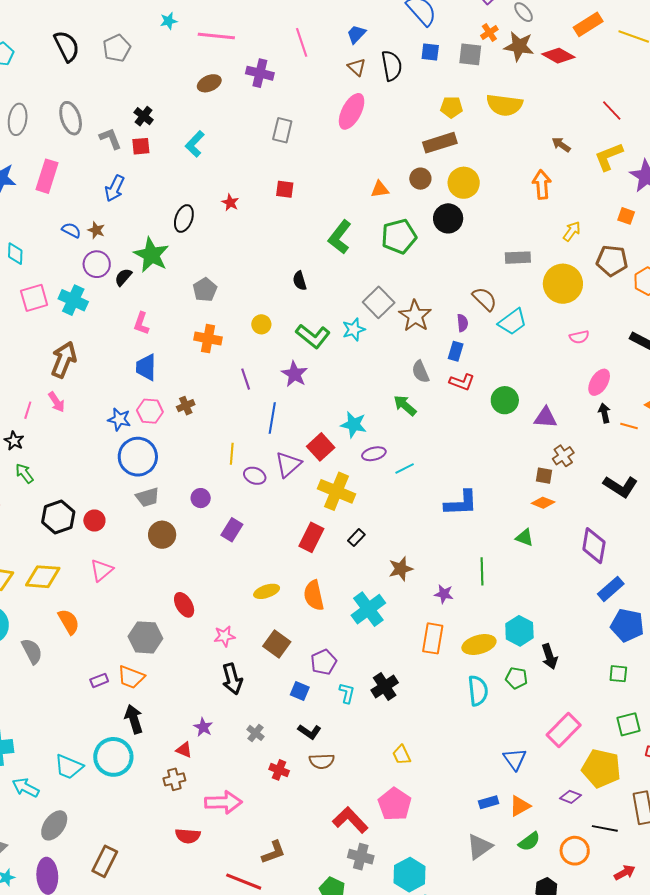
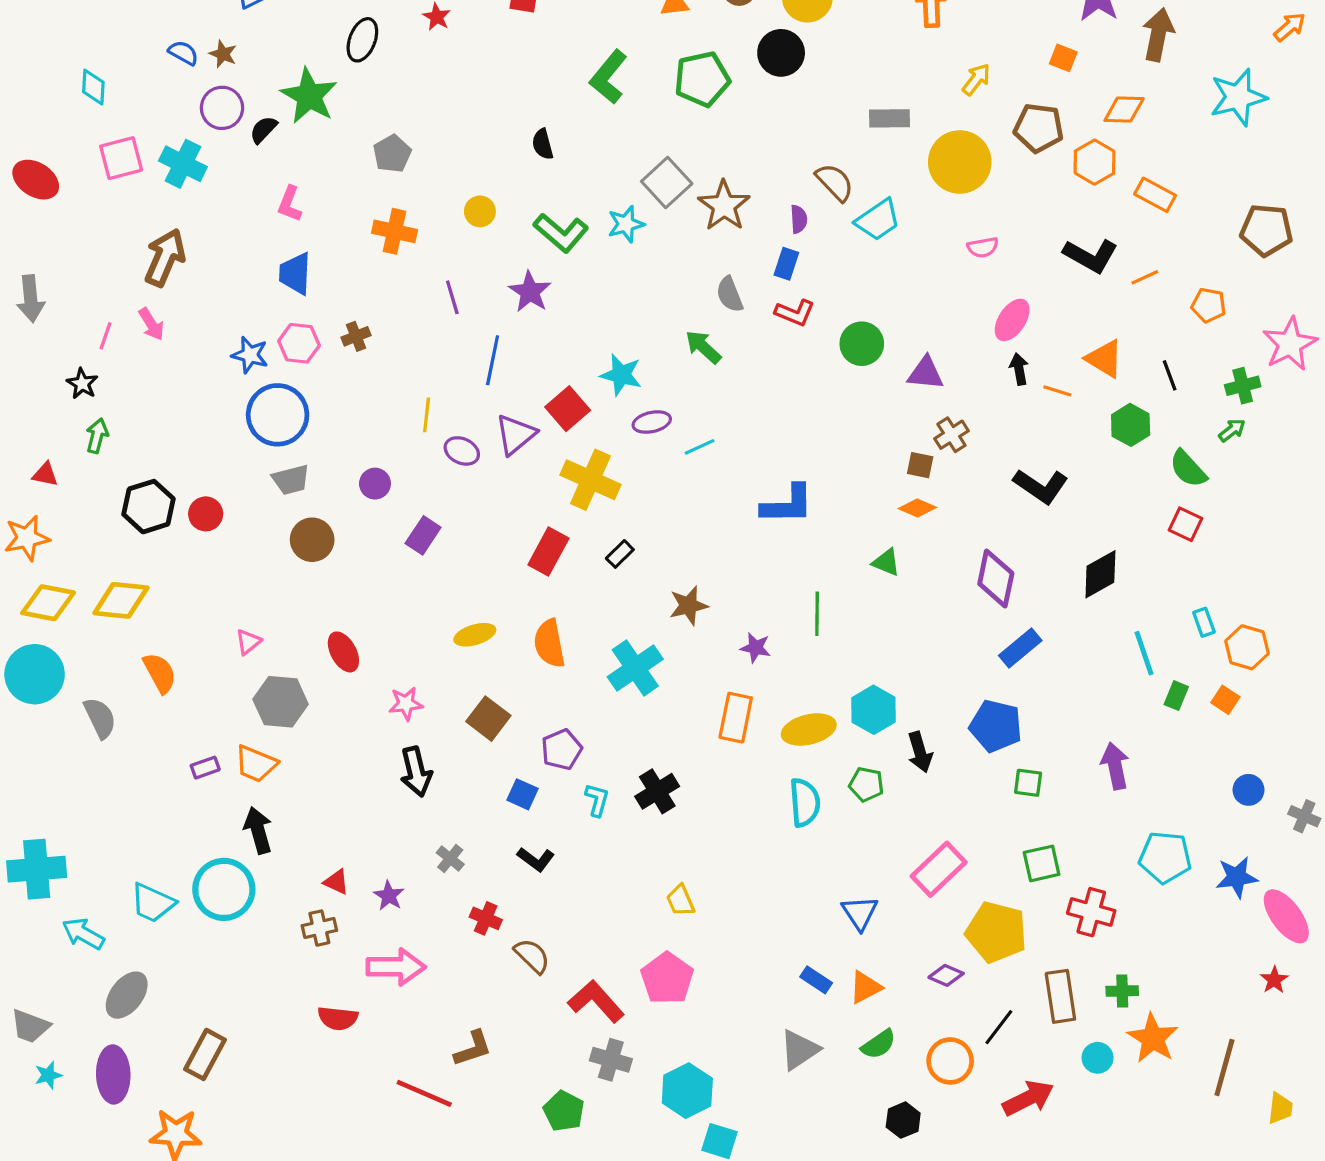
green arrow: (24, 473) -> (97, 436), turned 50
pink triangle: (102, 570) -> (248, 642), moved, size x0.7
blue pentagon: (627, 625) -> (996, 726), moved
purple star: (203, 727) -> (389, 896), moved
brown semicircle: (322, 761) -> (532, 956), moved, turned -135
blue rectangle: (489, 802) -> (816, 980), turned 48
black line: (605, 828) -> (999, 1027), turned -65
red arrow: (625, 873) -> (1028, 1098), size x1.5

